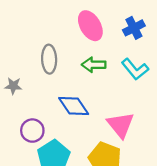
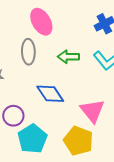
pink ellipse: (90, 26) -> (41, 22), moved

